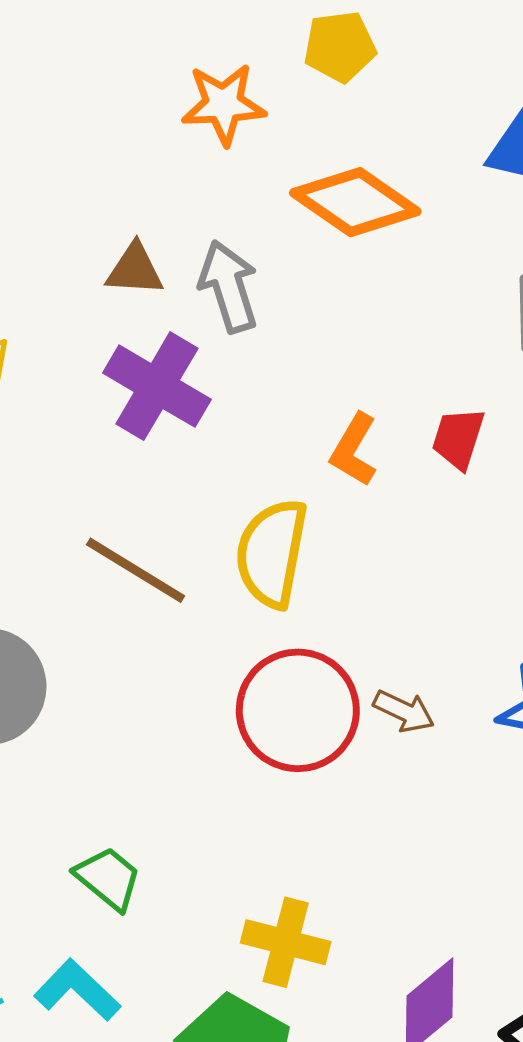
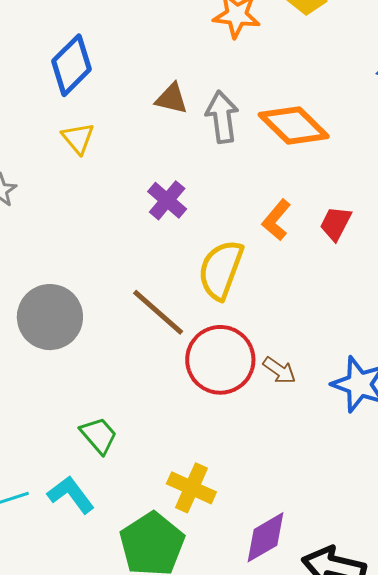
orange diamond: (355, 202) -> (294, 126), moved
purple cross: (157, 386) -> (167, 200), moved, size x0.7
brown line: (136, 570) -> (158, 312), moved

